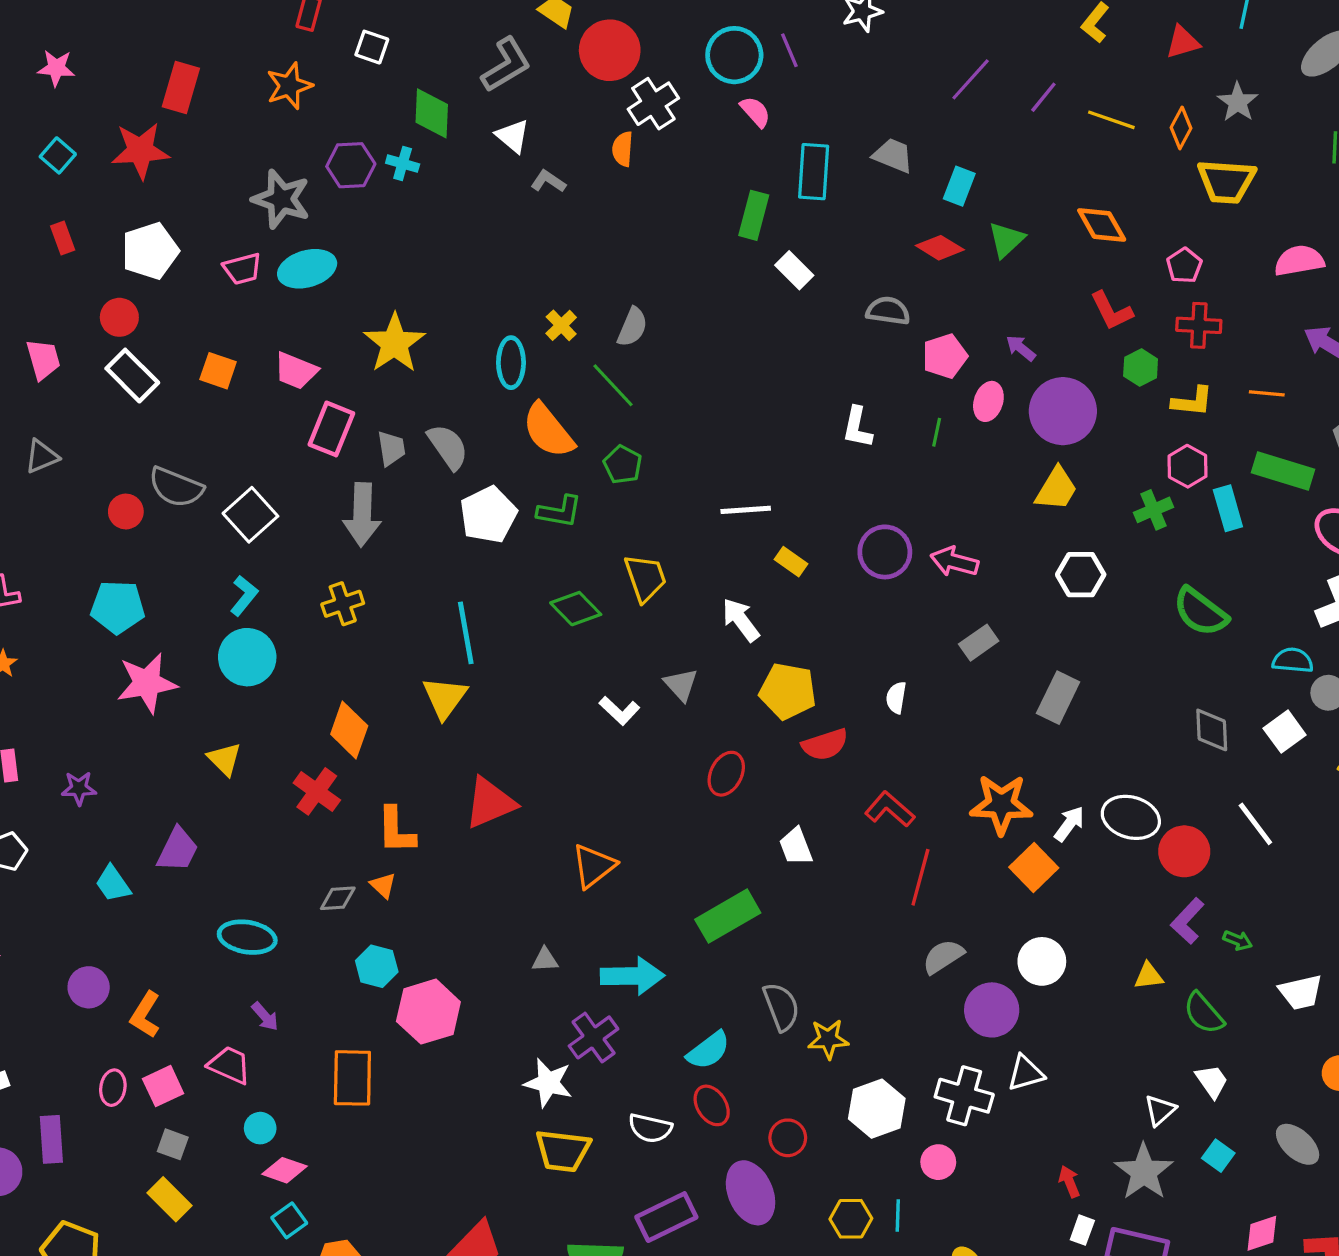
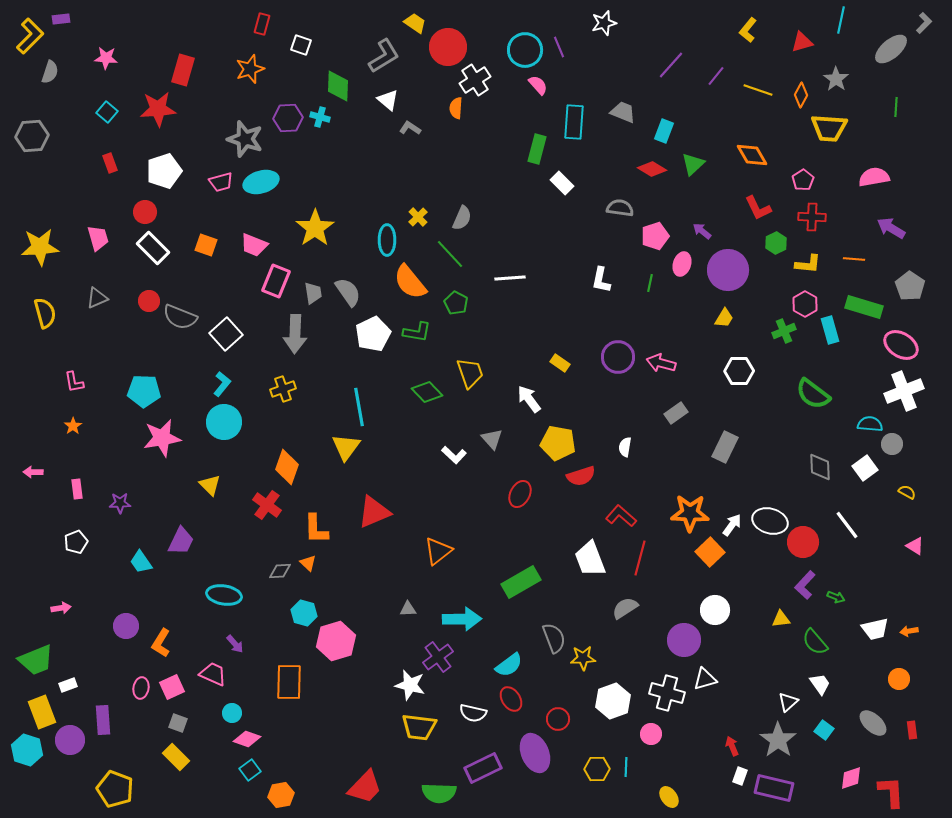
yellow trapezoid: (1056, 489) -> (724, 318), size x0.7
white line: (746, 510) -> (510, 278), moved
red circle: (126, 511) -> (149, 301), moved
white trapezoid: (796, 847) -> (590, 559), moved, size x1.5
gray semicircle: (943, 957) -> (625, 608), moved

